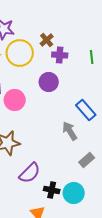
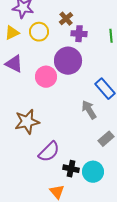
yellow circle: (20, 53) -> (39, 32), size x0.7
purple circle: (49, 82) -> (68, 61), size x1.4
pink circle: (15, 100) -> (46, 77), moved

